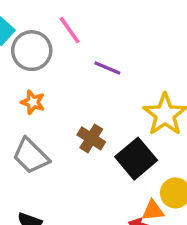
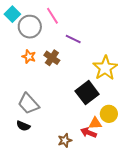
brown cross: (91, 138) -> (52, 58), moved
gray trapezoid: (31, 156) -> (28, 104), moved

